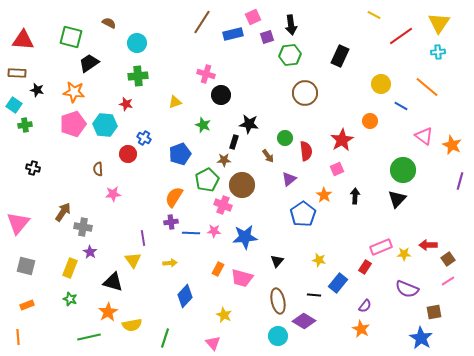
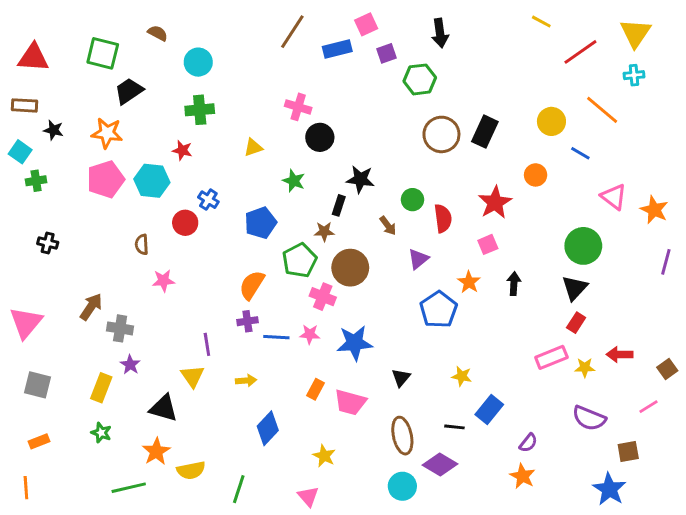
black arrow: (291, 25) -> (440, 33), moved
black rectangle: (340, 56) -> (485, 132), moved
orange line: (427, 87) -> (602, 110), moved
brown square: (448, 259) -> (667, 369), moved
red rectangle: (365, 267) -> (576, 323), moved

